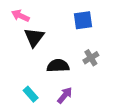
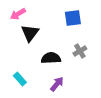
pink arrow: (20, 16) -> (18, 14), turned -56
cyan rectangle: (31, 94) -> (20, 79), moved

